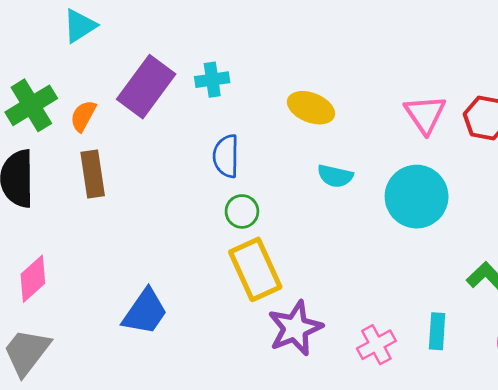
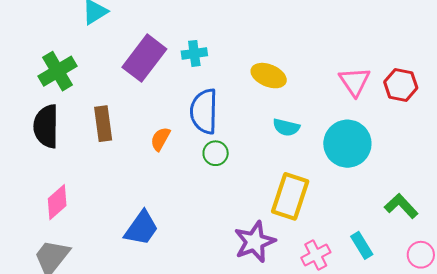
orange semicircle: (83, 116) -> (160, 139), moved
blue semicircle: (226, 156) -> (204, 111), size x1.4
yellow rectangle: (255, 269) -> (290, 196), moved, turned 42
cyan rectangle: (437, 331) -> (362, 245), turned -36

